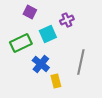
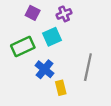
purple cross: (67, 20) -> (64, 14), moved

